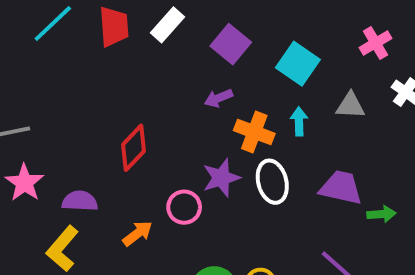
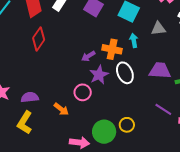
purple arrow: (219, 98) -> (88, 56), moved
red diamond: (134, 148) -> (39, 39), moved
orange arrow: (137, 233) -> (61, 109), turned 84

